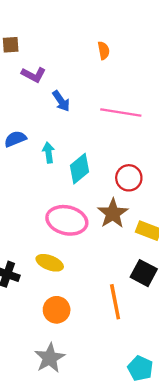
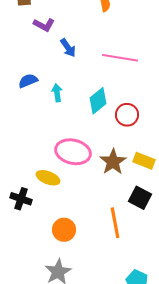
cyan diamond: (80, 169) -> (98, 101), moved
brown star: (113, 213) -> (113, 162), moved
yellow ellipse: (50, 263) -> (48, 178), moved

